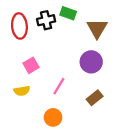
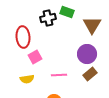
red ellipse: (19, 26) -> (23, 37), moved
pink line: (59, 86) -> (59, 75), turned 56
brown rectangle: (95, 98) -> (90, 74), moved

